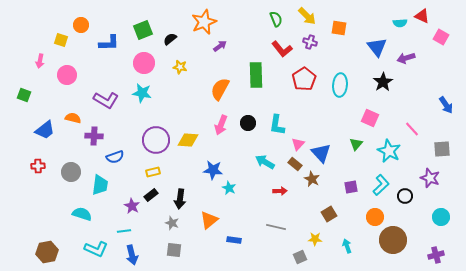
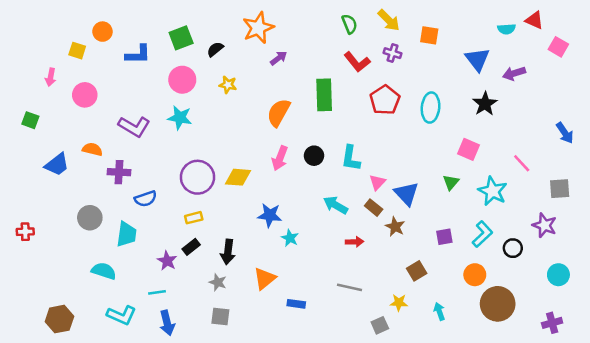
red cross: (38, 166) -> (25, 232), moved

